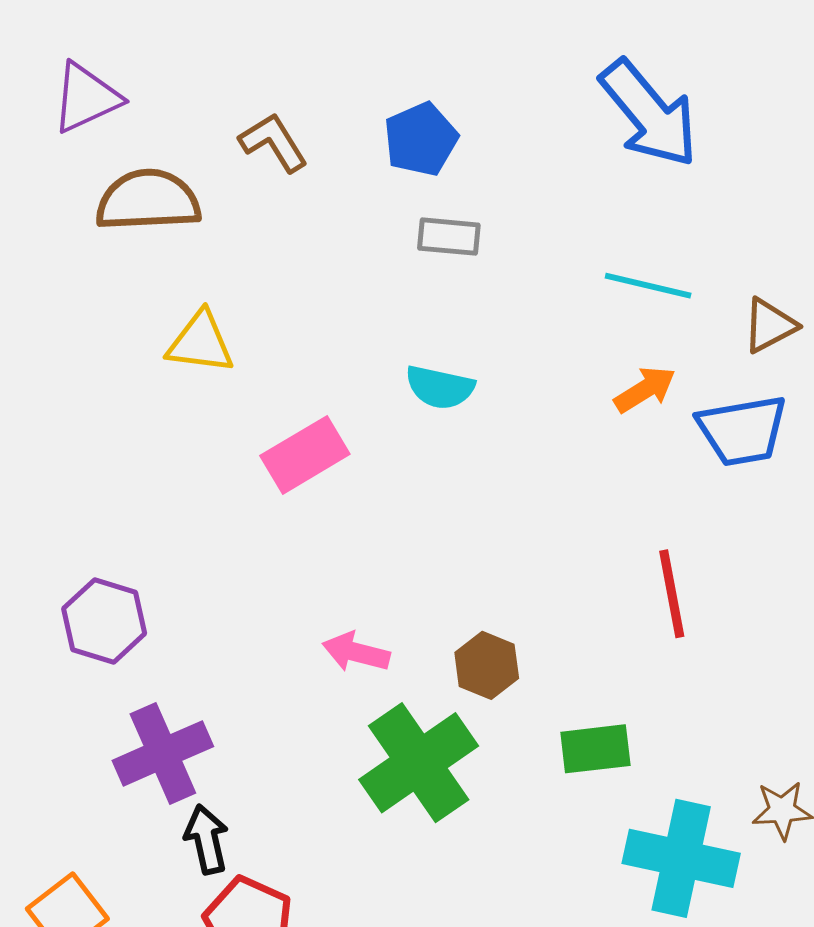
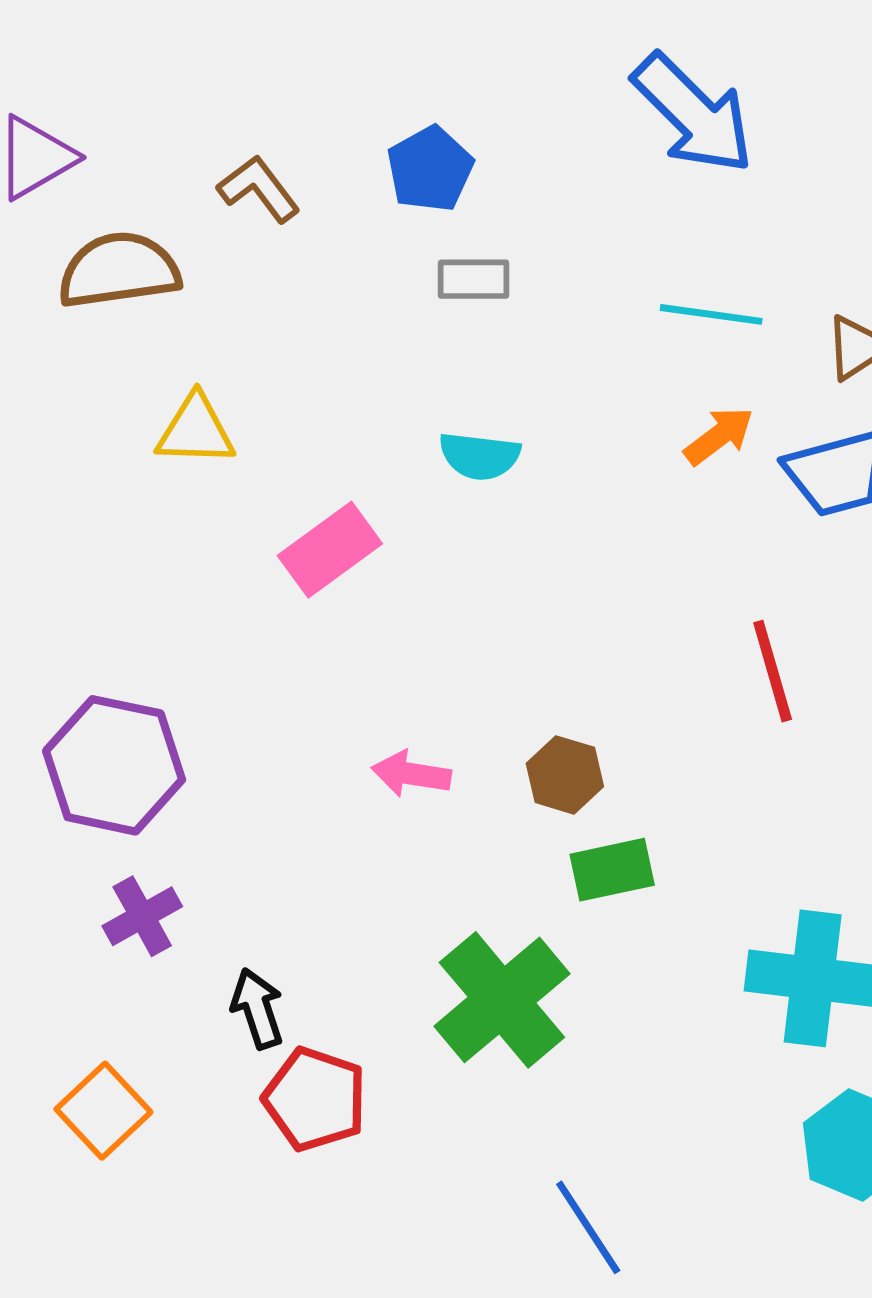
purple hexagon: (104, 621) -> (114, 765), size x1.4
green rectangle: (595, 749) -> (612, 870), moved
purple cross: (163, 753) -> (142, 916), moved, size x0.7
green cross: (419, 763) -> (502, 1000), moved

